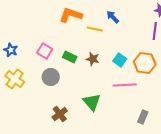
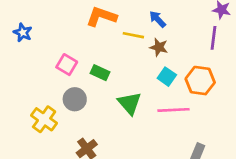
blue star: (11, 50) -> (23, 33), moved
brown star: (93, 59) -> (159, 47), moved
yellow cross: (15, 79) -> (44, 119), moved
green triangle: (92, 102) -> (129, 103), moved

